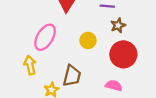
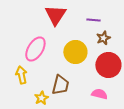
yellow circle: (88, 40) -> (75, 52), size x1.5

